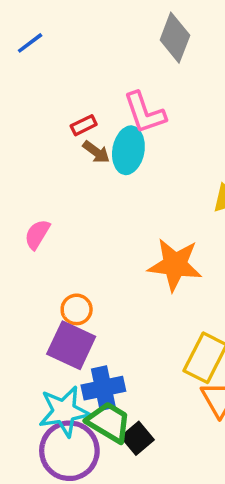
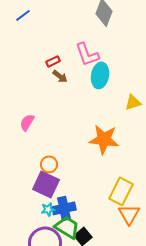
cyan ellipse: (128, 150) -> (100, 75), moved
cyan star: (64, 411) -> (48, 209), moved, size x0.5

